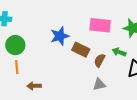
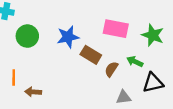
green circle: (15, 45) -> (27, 36), moved
orange line: (17, 67) -> (14, 78), moved
gray triangle: (99, 84) -> (124, 97), moved

